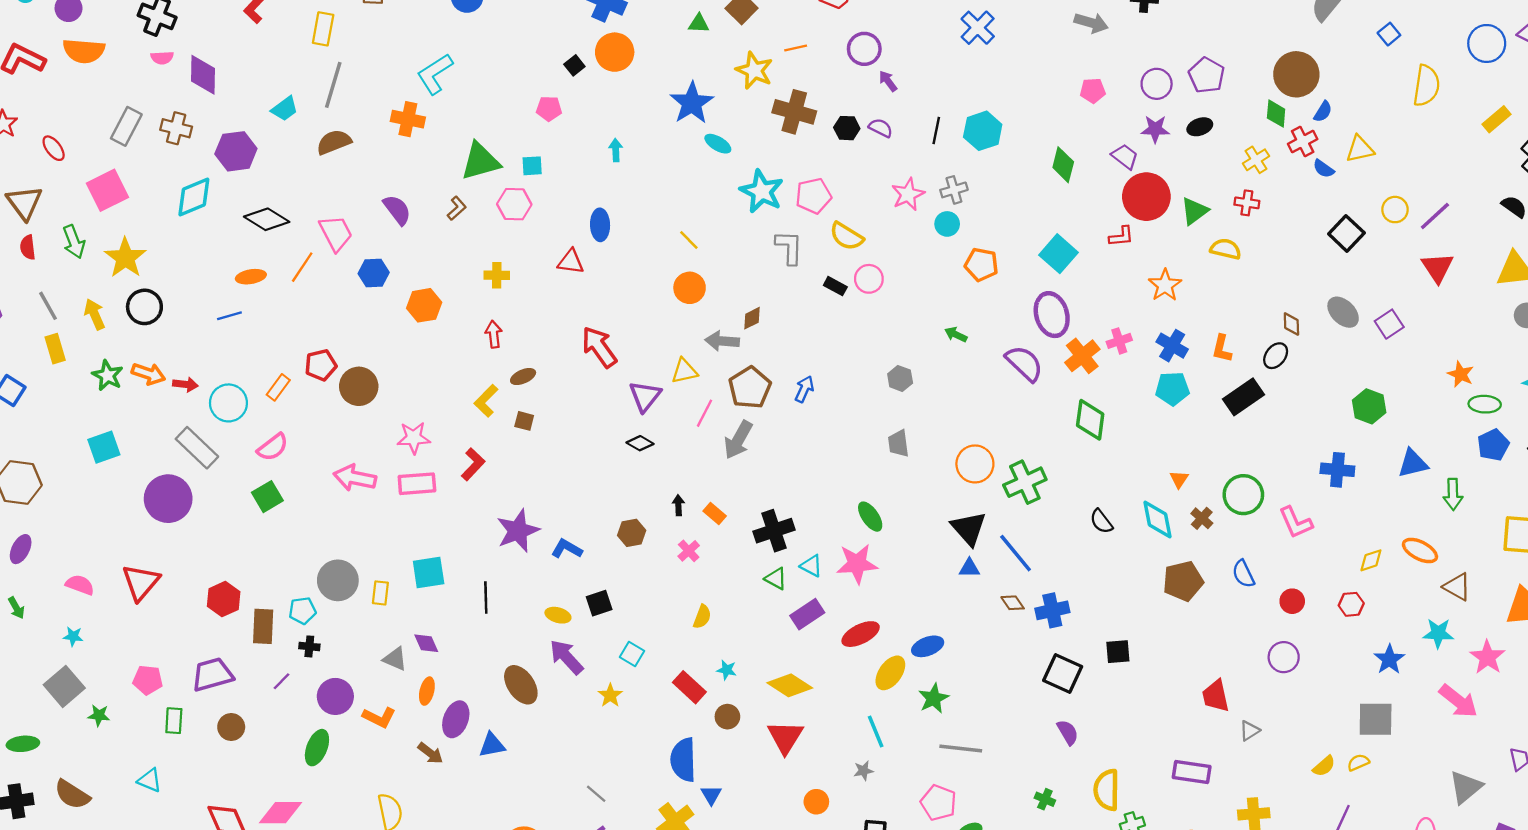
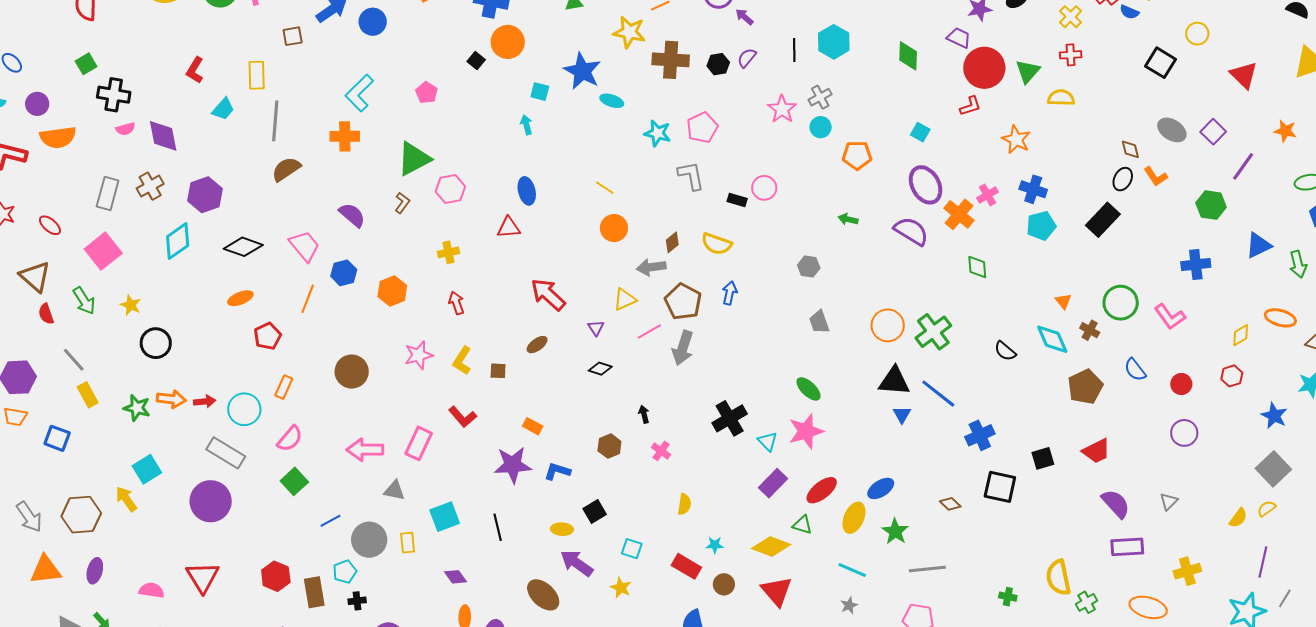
cyan trapezoid: (285, 109) -> (223, 109), moved
pink pentagon: (549, 109) -> (427, 93), moved, turned -30
brown cross: (176, 128) -> (150, 186), turned -32
purple semicircle: (881, 128) -> (747, 58), turned -65
cyan square: (532, 166) -> (540, 92), moved, turned 30
cyan star: (762, 191) -> (658, 133), size x0.7
purple line: (1435, 216) -> (1243, 166), moved
yellow semicircle: (847, 236) -> (717, 244), moved
cyan square: (1058, 254) -> (920, 132), size x0.6
yellow star: (125, 258) -> (131, 305), size x0.6
orange line: (302, 267) -> (308, 299), moved
yellow arrow: (95, 314) -> (126, 499), moved
blue line: (229, 316) -> (331, 521), moved
orange L-shape: (1222, 349) -> (1156, 176), moved, turned -35
red pentagon: (321, 365) -> (268, 336), moved
orange star: (1461, 374) -> (1285, 131), moved
brown ellipse: (523, 377) -> (537, 345), moved
purple triangle: (645, 396) -> (596, 328), size x0.6
pink line: (704, 413) -> (649, 332), turned 45
green diamond: (1090, 420) -> (977, 267), size x0.7
pink star: (414, 438) -> (419, 355), moved
red L-shape: (473, 464) -> (463, 417), turned 108
pink rectangle: (417, 484) -> (419, 443), turned -48
orange rectangle: (715, 514) -> (533, 426), moved
black triangle: (969, 528) -> (894, 381), turned -32
purple star: (518, 531) -> (513, 465), turned 30
cyan triangle: (811, 566) -> (768, 441), turned 30
blue triangle: (969, 568) -> (902, 415), turned -48
green triangle: (776, 579) -> (802, 525), moved
brown diamond: (1013, 603) -> (950, 504), moved
gray triangle: (395, 659) -> (394, 490), moved
red trapezoid: (1216, 696) -> (1096, 451), moved, turned -92
gray square: (1376, 719) -> (1273, 469), turned -32
cyan line: (876, 732) -> (852, 570), turned -32
purple semicircle: (1068, 732) -> (1116, 504), moved, size x1.4

